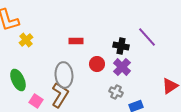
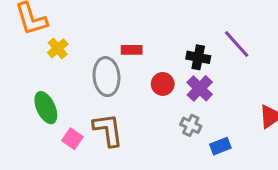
gray ellipse: (64, 75) -> (106, 77), moved
brown L-shape: (60, 95) -> (108, 130), turned -40

